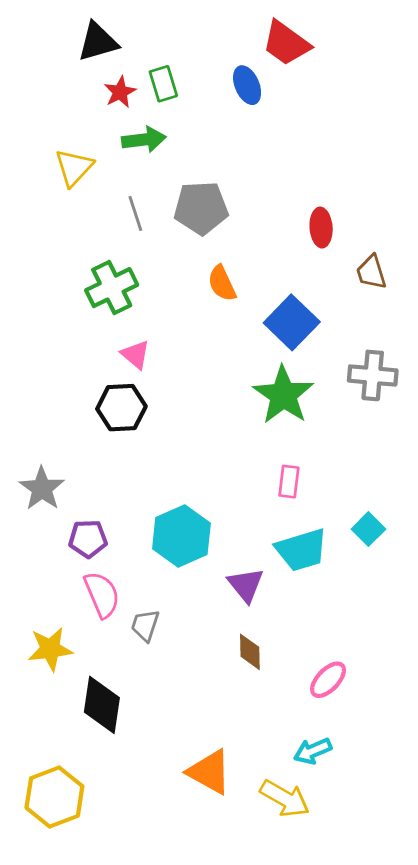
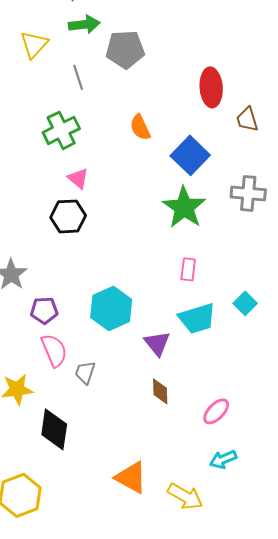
gray pentagon: (201, 208) -> (125, 49), moved
red ellipse: (321, 228) -> (211, 87), size x1.4
cyan arrow: (313, 751) -> (223, 459), moved

